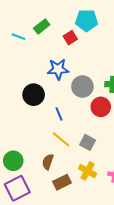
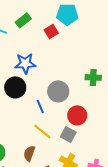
blue star: (58, 69) -> (25, 63), moved
gray circle: (82, 86) -> (58, 91), moved
red circle: (101, 107) -> (77, 115), moved

